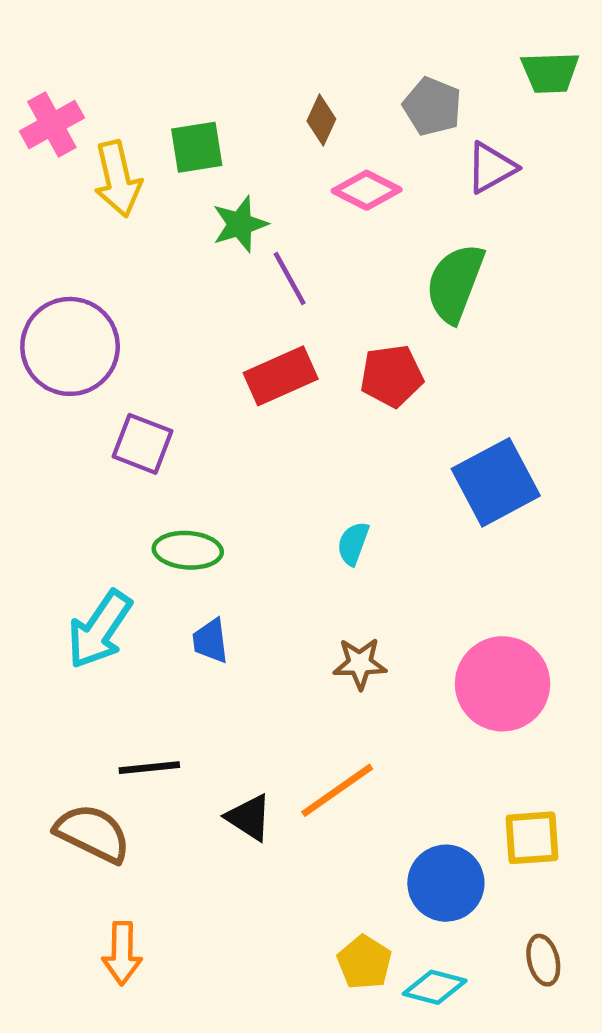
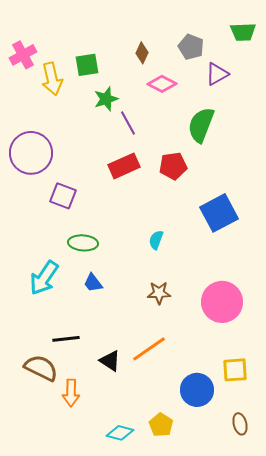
blue trapezoid: (210, 641) -> (93, 283), turned -30
orange arrow: (122, 953) -> (71, 393), moved
cyan diamond: (435, 987) -> (120, 433), moved

